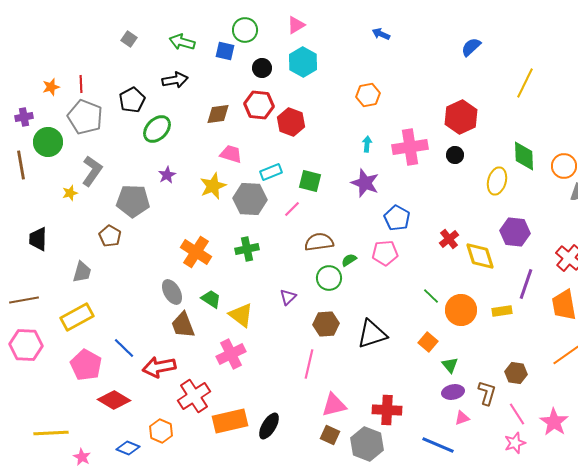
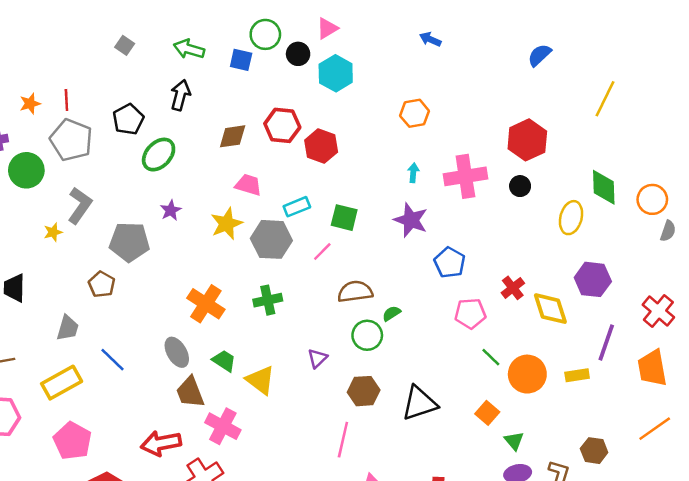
black circle: (262, 68) -> (298, 54), moved
black arrow: (175, 80) -> (180, 95), turned -65
pink pentagon: (385, 253) -> (470, 313), moved
blue line: (124, 348) -> (112, 360), moved
pink cross: (231, 354) -> (223, 426), moved, turned -36

